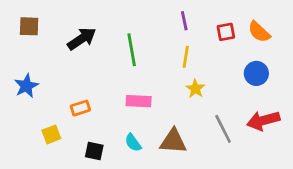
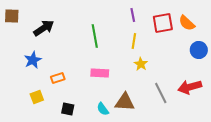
brown square: (29, 26) -> (12, 16), moved
red square: (226, 32) -> (163, 23), size x1.5
black arrow: (82, 39) -> (44, 28), moved
blue circle: (256, 73) -> (199, 50), moved
blue star: (26, 86) -> (33, 60), moved
cyan semicircle: (133, 143) -> (103, 109), moved

